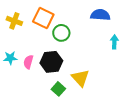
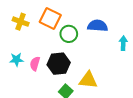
blue semicircle: (100, 15) -> (98, 26), moved
yellow triangle: (80, 78) -> (88, 80), turned -42

